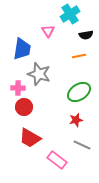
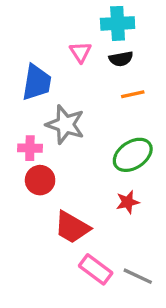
cyan cross: (70, 14) -> (118, 23), turned 30
black semicircle: (86, 35) -> (121, 59), moved
red trapezoid: (30, 138) -> (72, 227), moved
gray line: (82, 145) -> (138, 276), moved

